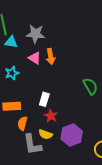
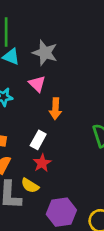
orange arrow: (51, 57) -> (55, 109), moved
purple hexagon: (72, 135) -> (61, 212), moved

